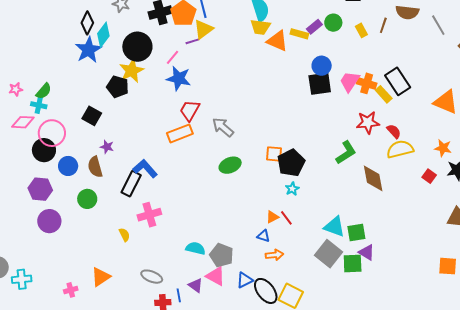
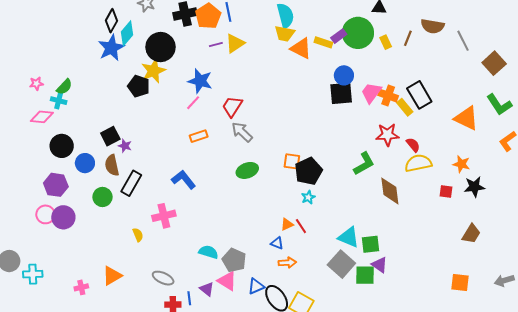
green circle: (333, 23) -> (358, 33), size x1.8
yellow triangle: (203, 29) -> (235, 43), moved
pink line: (172, 57) -> (193, 103), moved
red trapezoid: (190, 110) -> (232, 106), moved
black square: (92, 116) -> (110, 136), moved, turned 30
pink circle: (52, 133) -> (45, 214), moved, size x0.7
orange rectangle: (180, 133) -> (199, 136), size x0.7
blue L-shape: (145, 169) -> (184, 180), moved
red square: (429, 176) -> (446, 192), turned -32
black rectangle: (131, 184) -> (131, 183), moved

